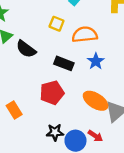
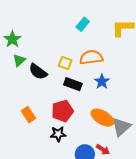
yellow square: (57, 24) -> (65, 63), moved
orange rectangle: (14, 110) -> (28, 115), moved
black star: (55, 132) -> (58, 134), moved

